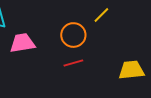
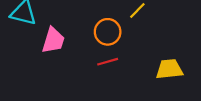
pink trapezoid: (22, 43) -> (53, 40), turned 116

